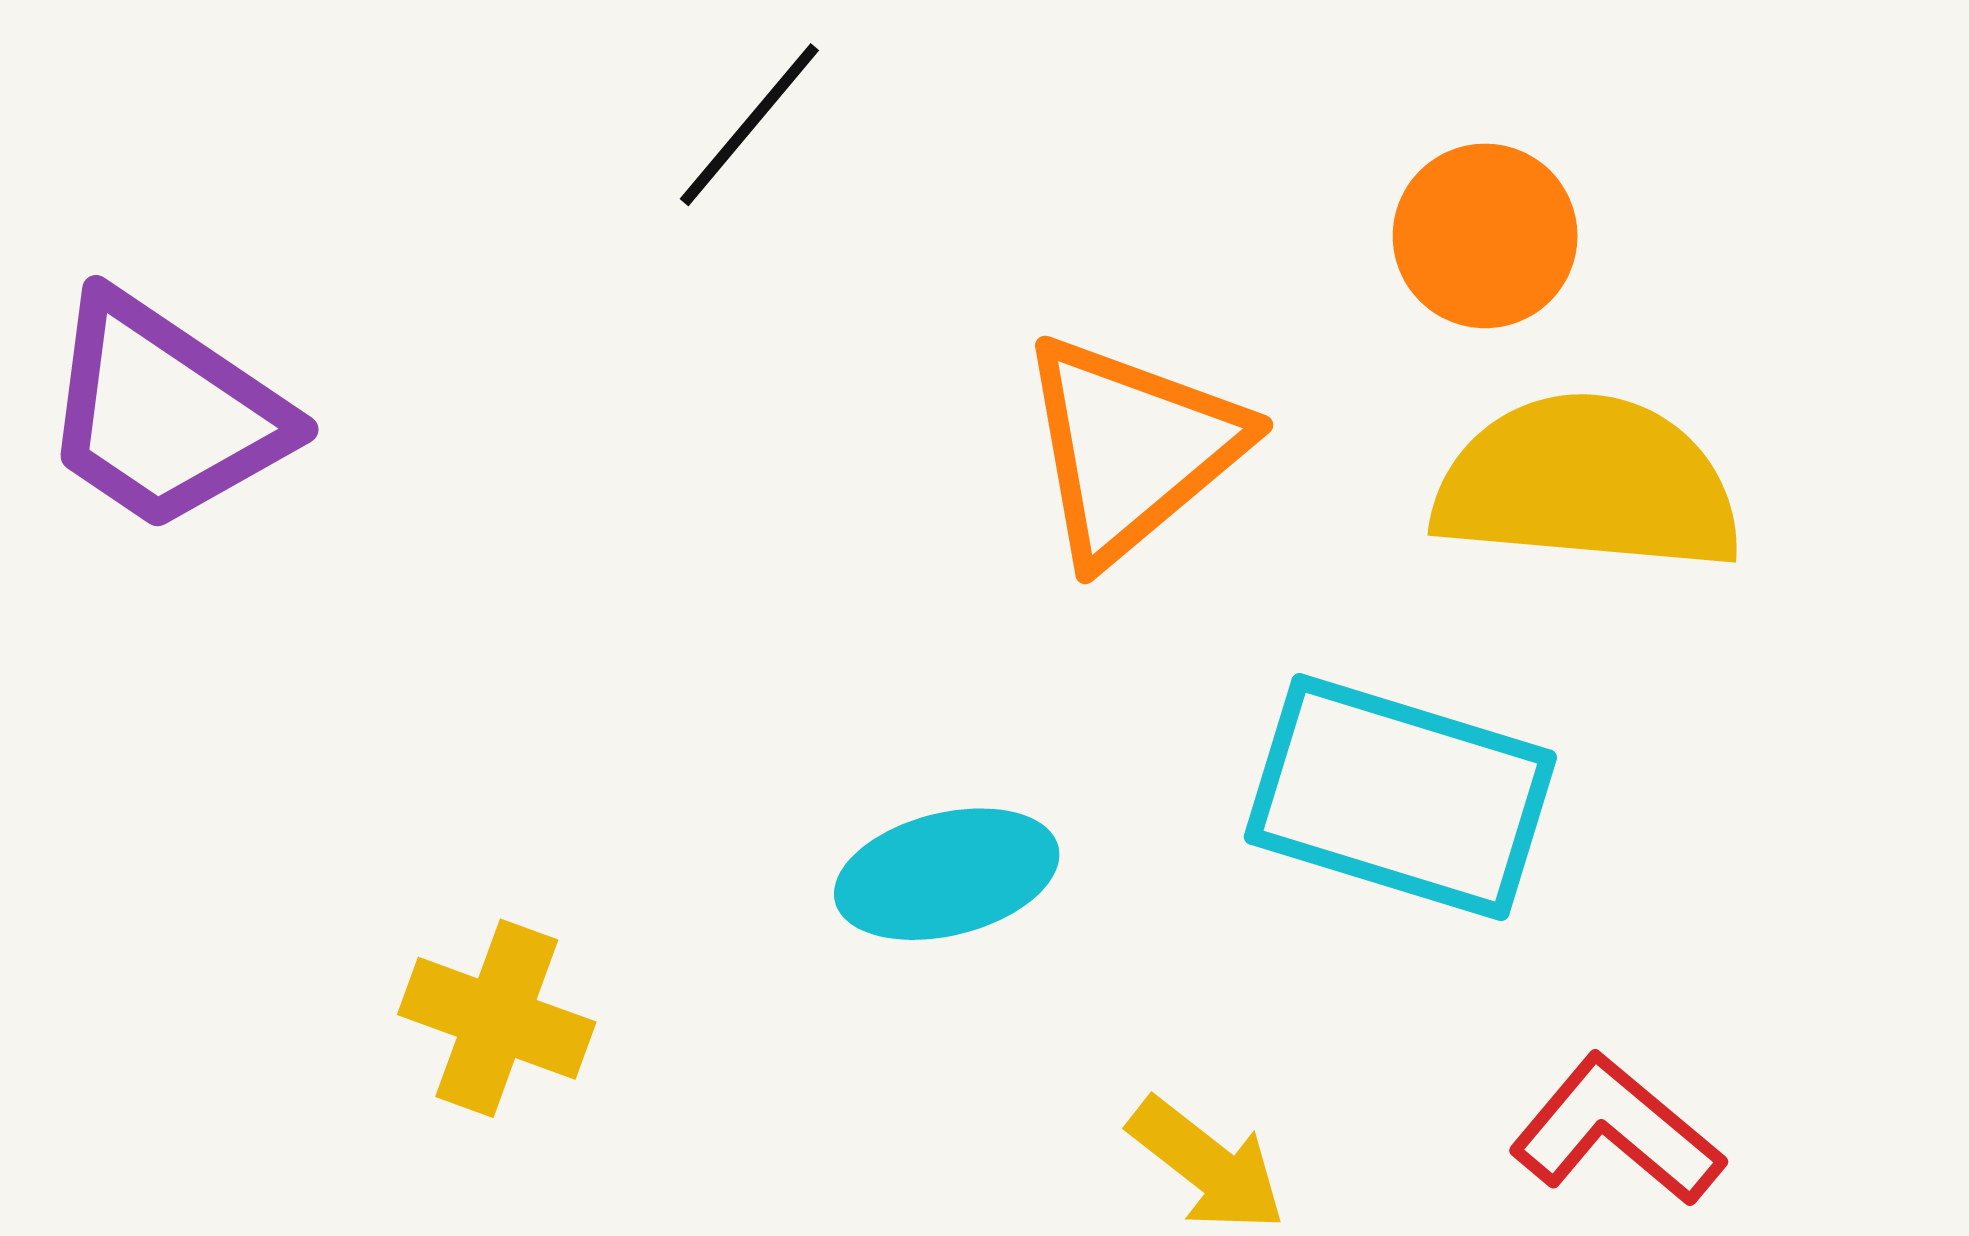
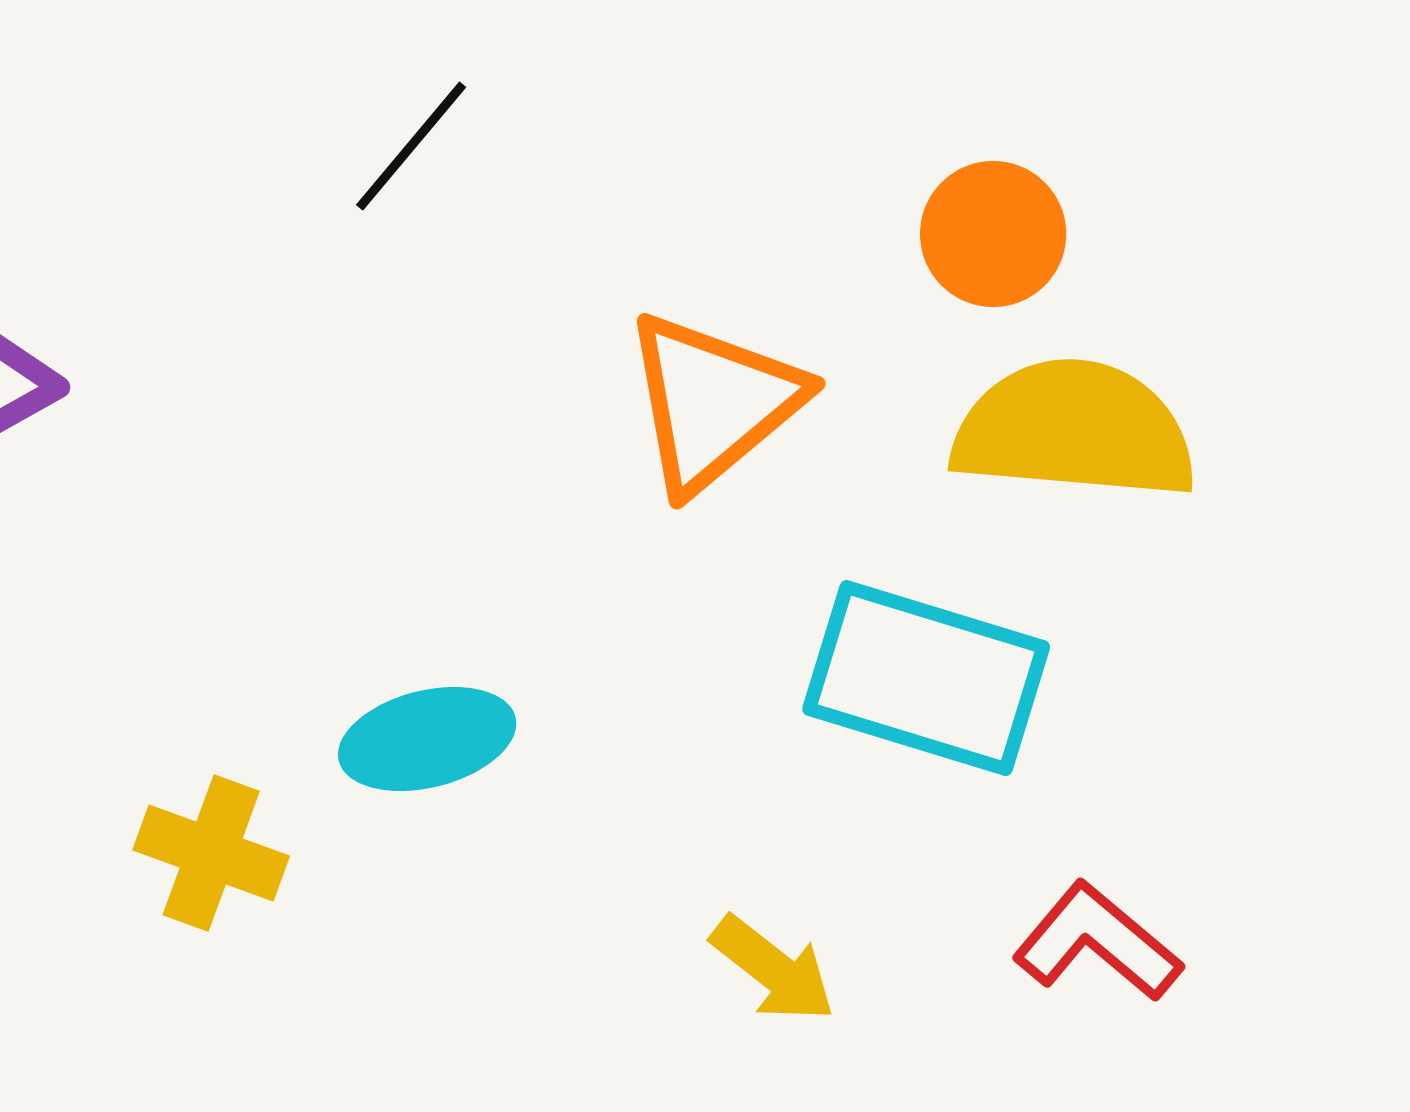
cyan ellipse: (947, 874) -> (427, 739), moved

